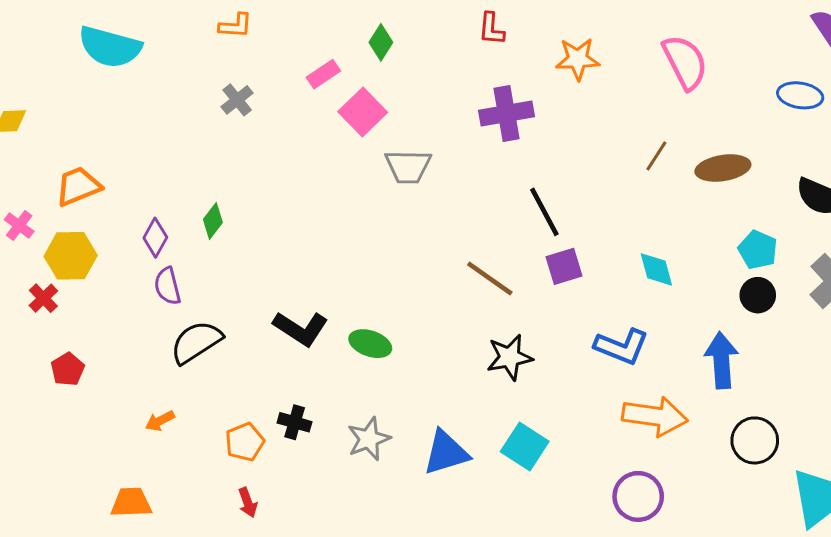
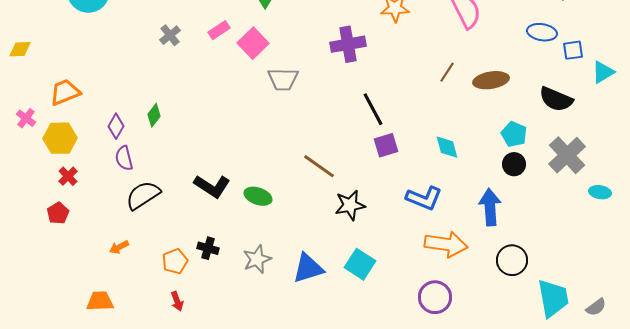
pink rectangle: (323, 74) -> (219, 30), moved
brown line: (490, 279) -> (319, 166), moved
red cross: (43, 298) -> (68, 176), moved

